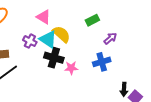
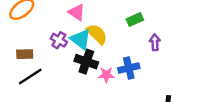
purple arrow: (110, 38) -> (155, 42), turned -56
blue cross: (102, 62) -> (129, 68), moved

